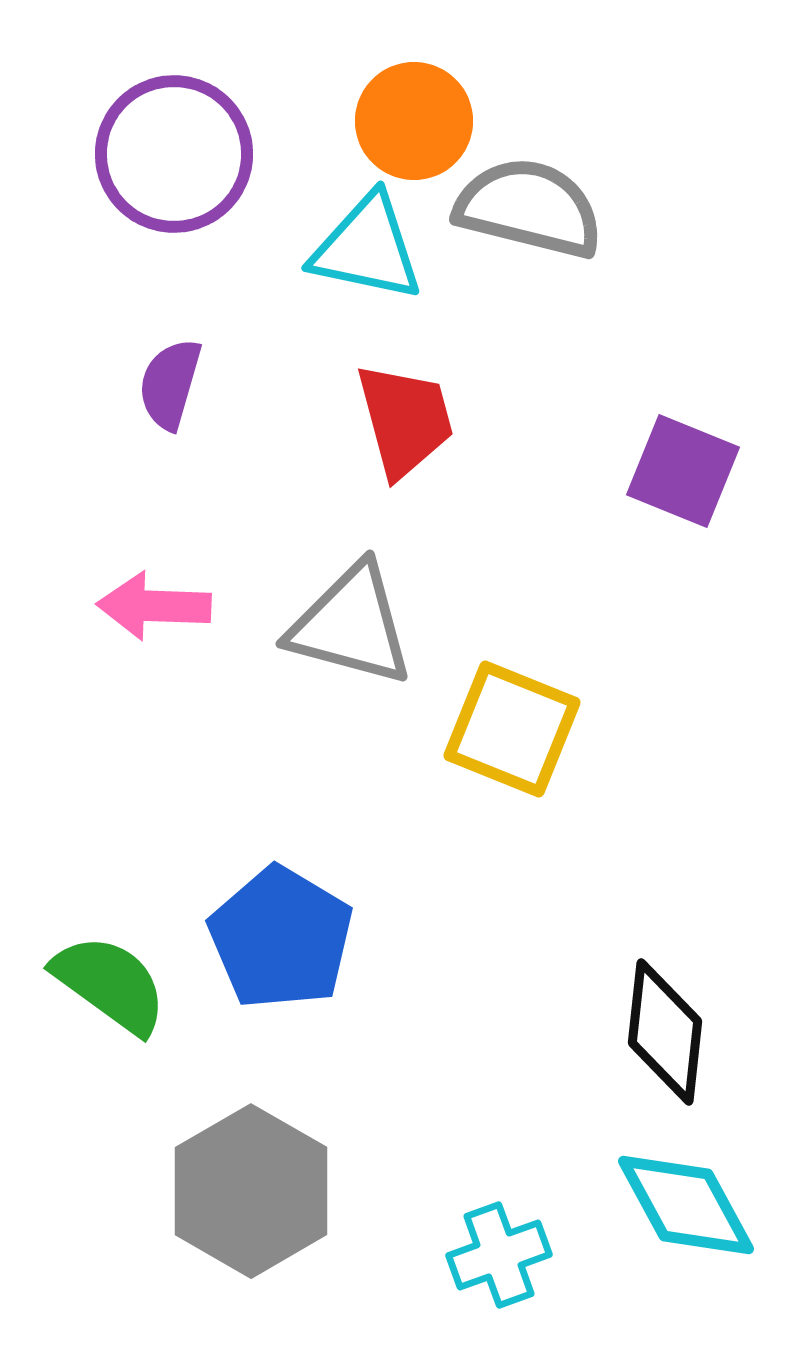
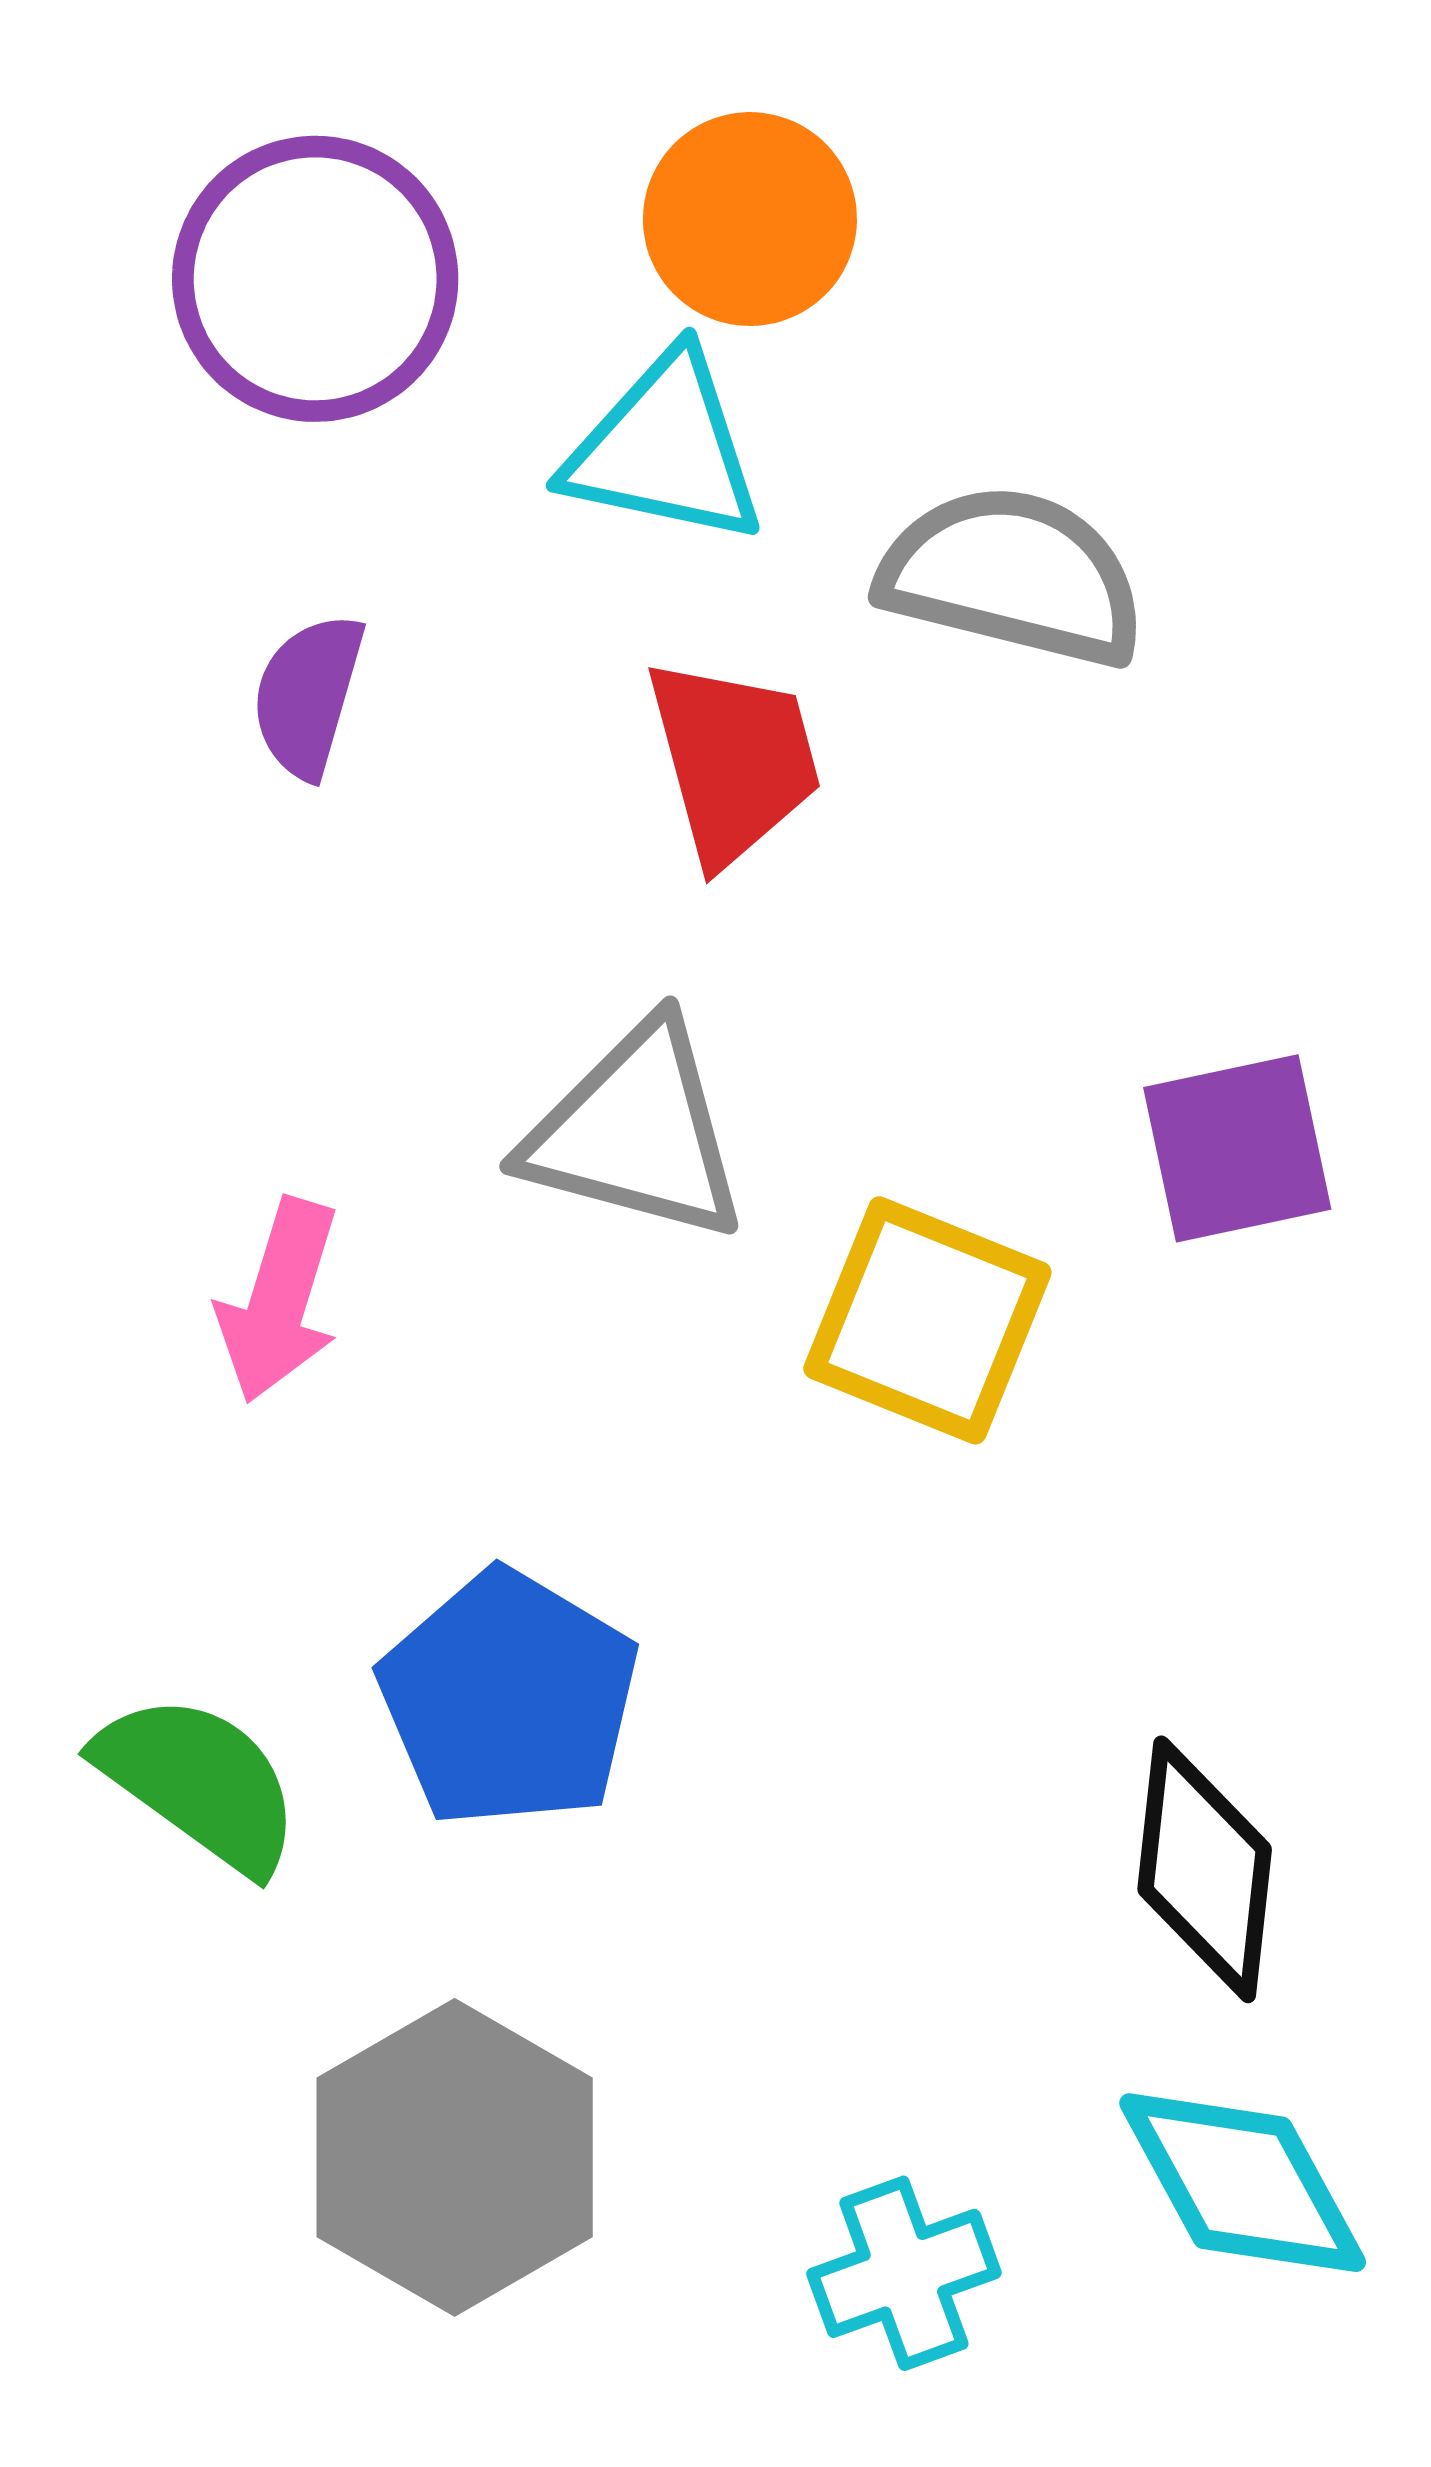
gray semicircle: (529, 208) -> (1013, 576), moved
purple square: (683, 471) -> (1237, 1148), moved, turned -34
pink arrow: (154, 606) -> (279, 1301), moved, turned -75

